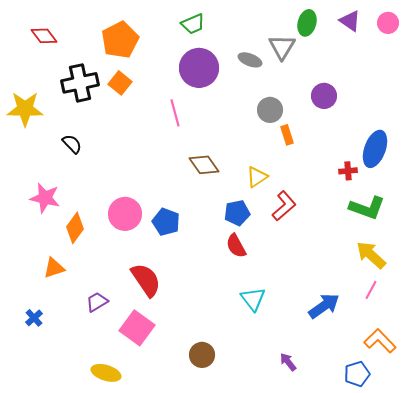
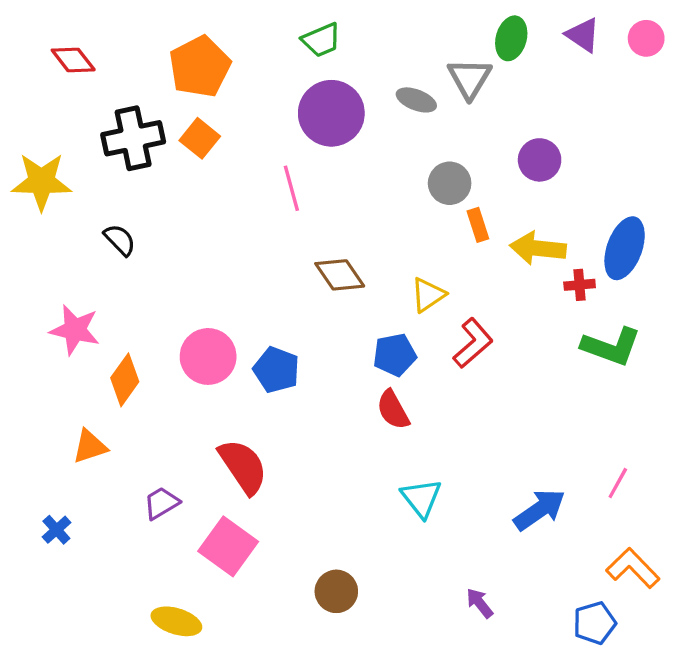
yellow arrow: (371, 255) -> (538, 248), moved, turned -36

